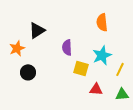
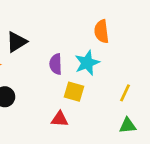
cyan star: (102, 55) -> (87, 63), moved
red triangle: (96, 89) -> (60, 119), moved

